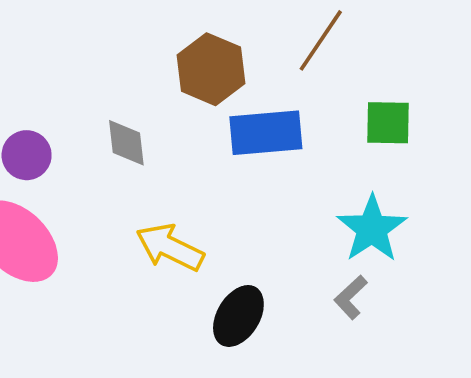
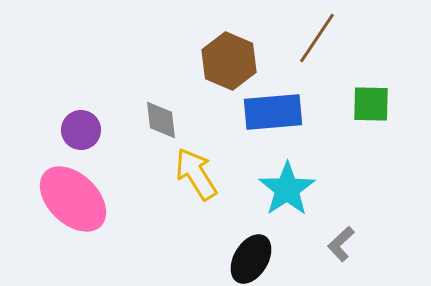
cyan star: (372, 229) -> (287, 189), moved
yellow arrow: (170, 247) -> (196, 174), moved, turned 32

